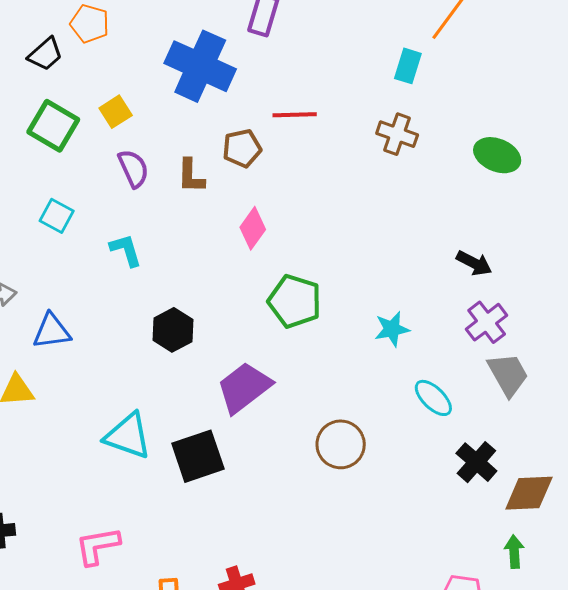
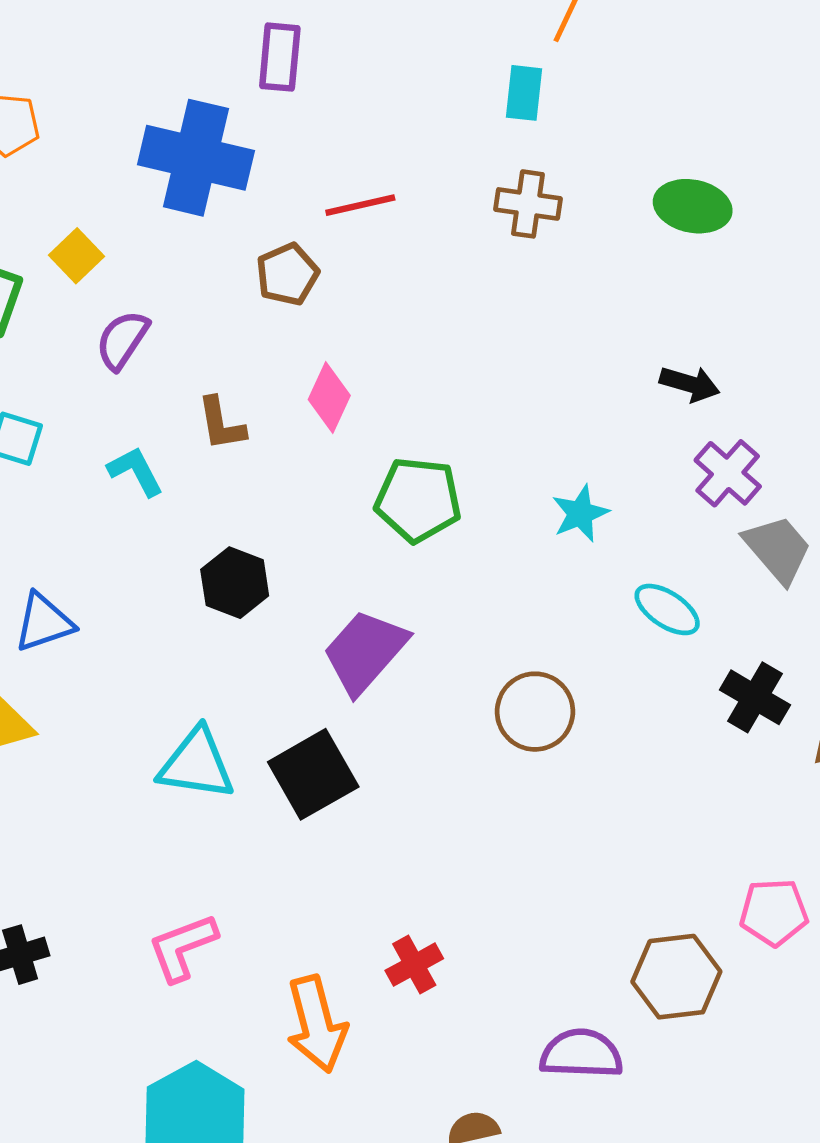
purple semicircle: (133, 168) -> (122, 340), turned -111
brown L-shape: (191, 176) -> (221, 424), moved

